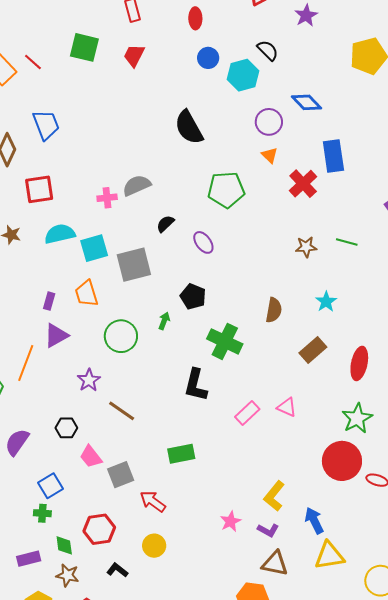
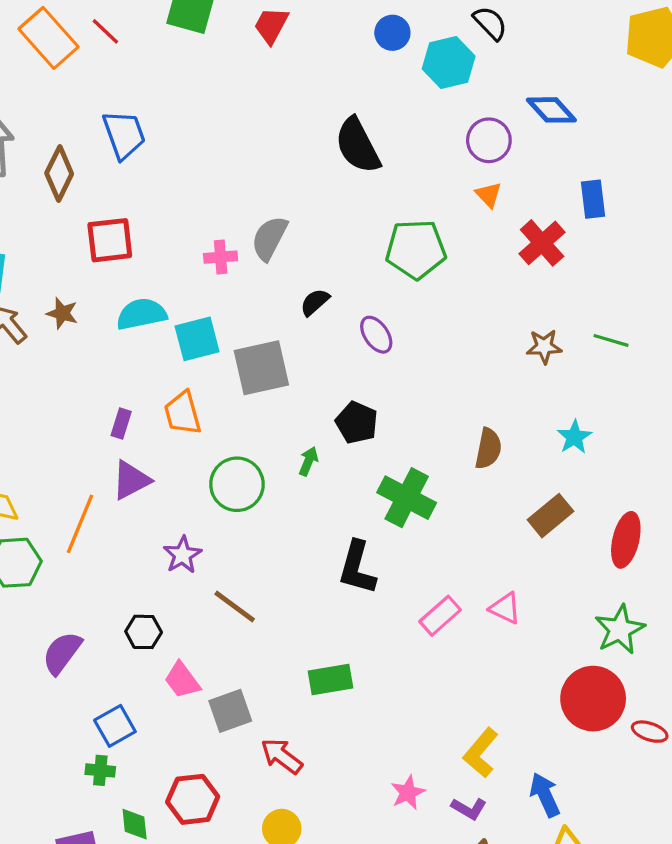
blue rectangle: (333, 156) -> (593, 199), size x0.7
gray semicircle: (137, 185) -> (269, 238), turned -40

